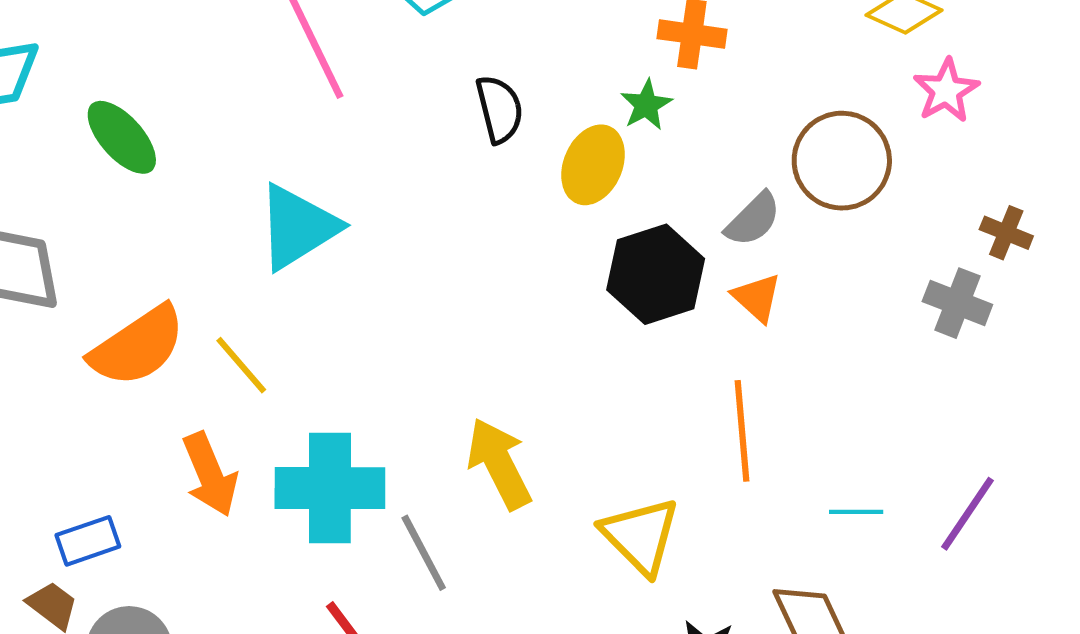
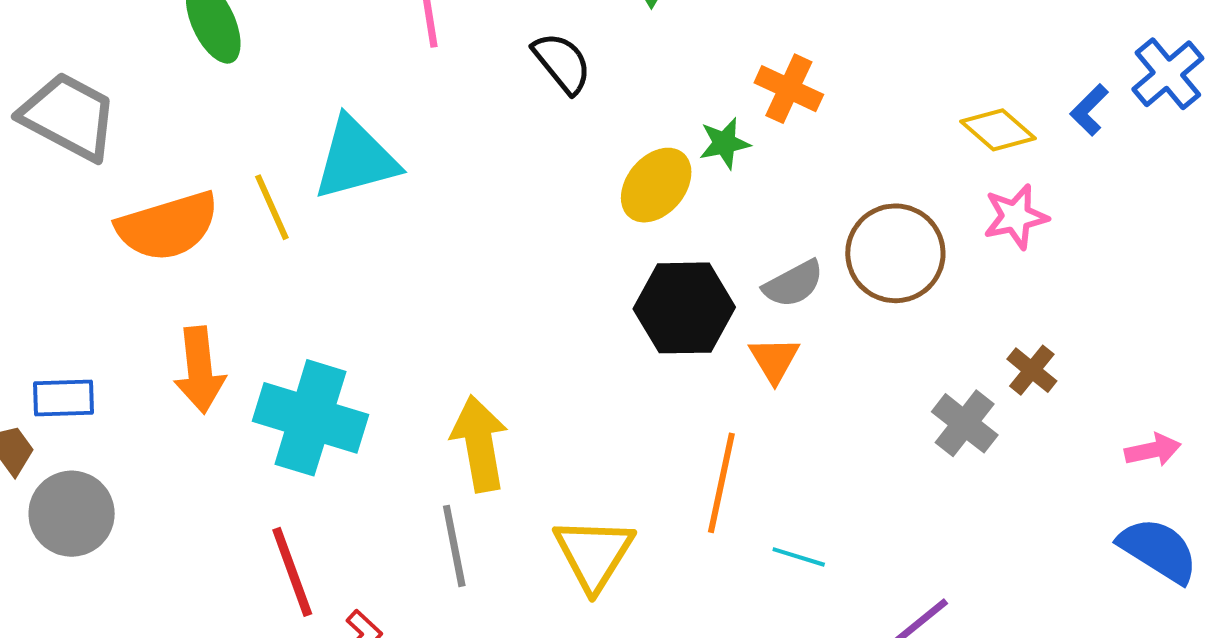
black semicircle: (499, 109) -> (562, 63), moved, turned -42
yellow line: (241, 365) -> (272, 207), moved
cyan line: (856, 512) -> (799, 557), moved
gray line: (424, 553) -> (454, 546), moved

